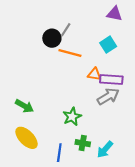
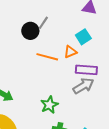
orange line: (70, 53) -> (47, 57), moved
orange triangle: (94, 74) -> (70, 52), moved, turned -32

